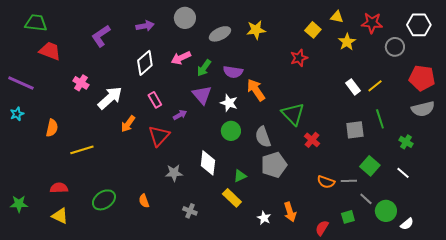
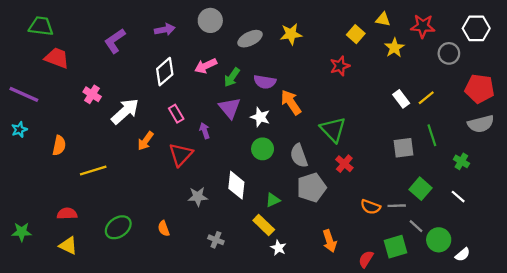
purple arrow: (180, 115) -> (205, 131), turned -80
red cross: (312, 140) -> (344, 164), moved
green square: (348, 217) -> (396, 247), size x1.5
white star: (264, 218) -> (278, 248), moved

